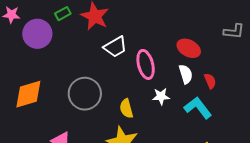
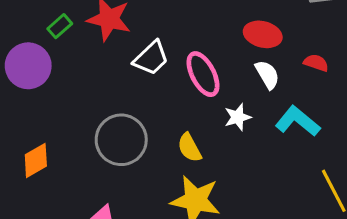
red semicircle: (210, 81) -> (316, 63), moved, turned -35
orange diamond: (28, 94) -> (36, 160), size x0.7

